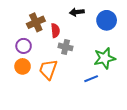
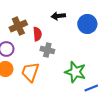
green star: (105, 58) -> (75, 72), moved, turned 30
blue line: (91, 79) -> (91, 88), moved

